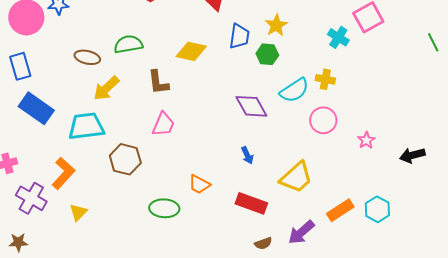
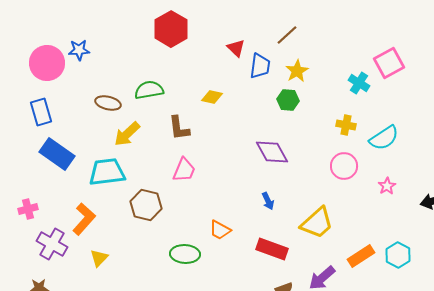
blue trapezoid: (239, 36) -> (260, 66), moved
yellow diamond: (191, 51) -> (212, 97), size x0.7
cyan semicircle: (294, 90) -> (384, 138), moved

